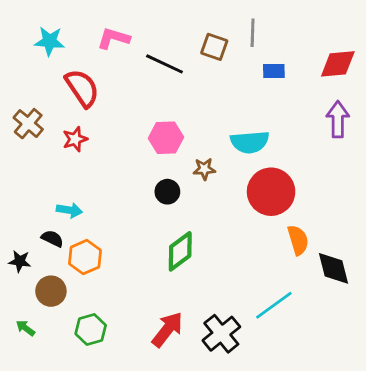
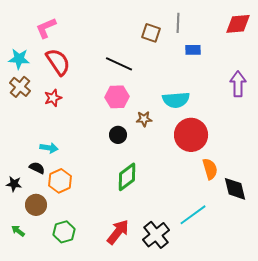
pink L-shape: (113, 38) -> (46, 28), moved, turned -40
cyan star: (50, 41) -> (19, 59), moved
black line: (165, 64) -> (119, 64), moved
red diamond: (338, 64) -> (238, 24), moved

